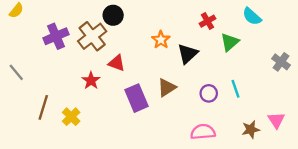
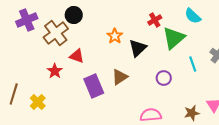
purple cross: (56, 36) -> (27, 20), moved
green triangle: (230, 42) -> (174, 38), size x1.4
cyan line: (236, 89) -> (193, 64), moved
purple circle: (209, 93) -> (164, 78), moved

